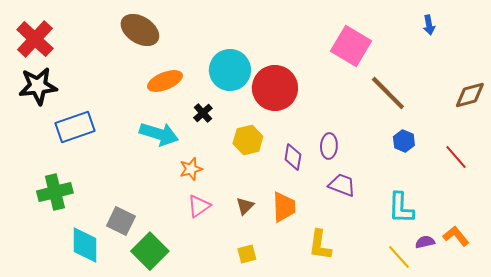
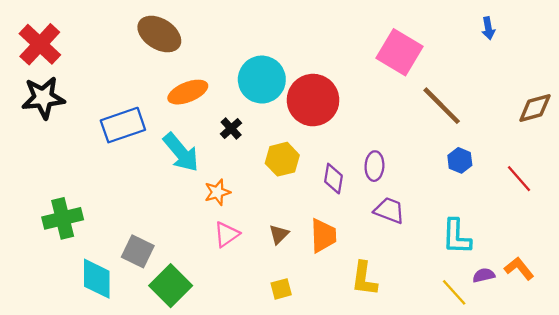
blue rectangle: (75, 127) -> (123, 125), moved
cyan arrow: (159, 134) -> (181, 152), turned 33

